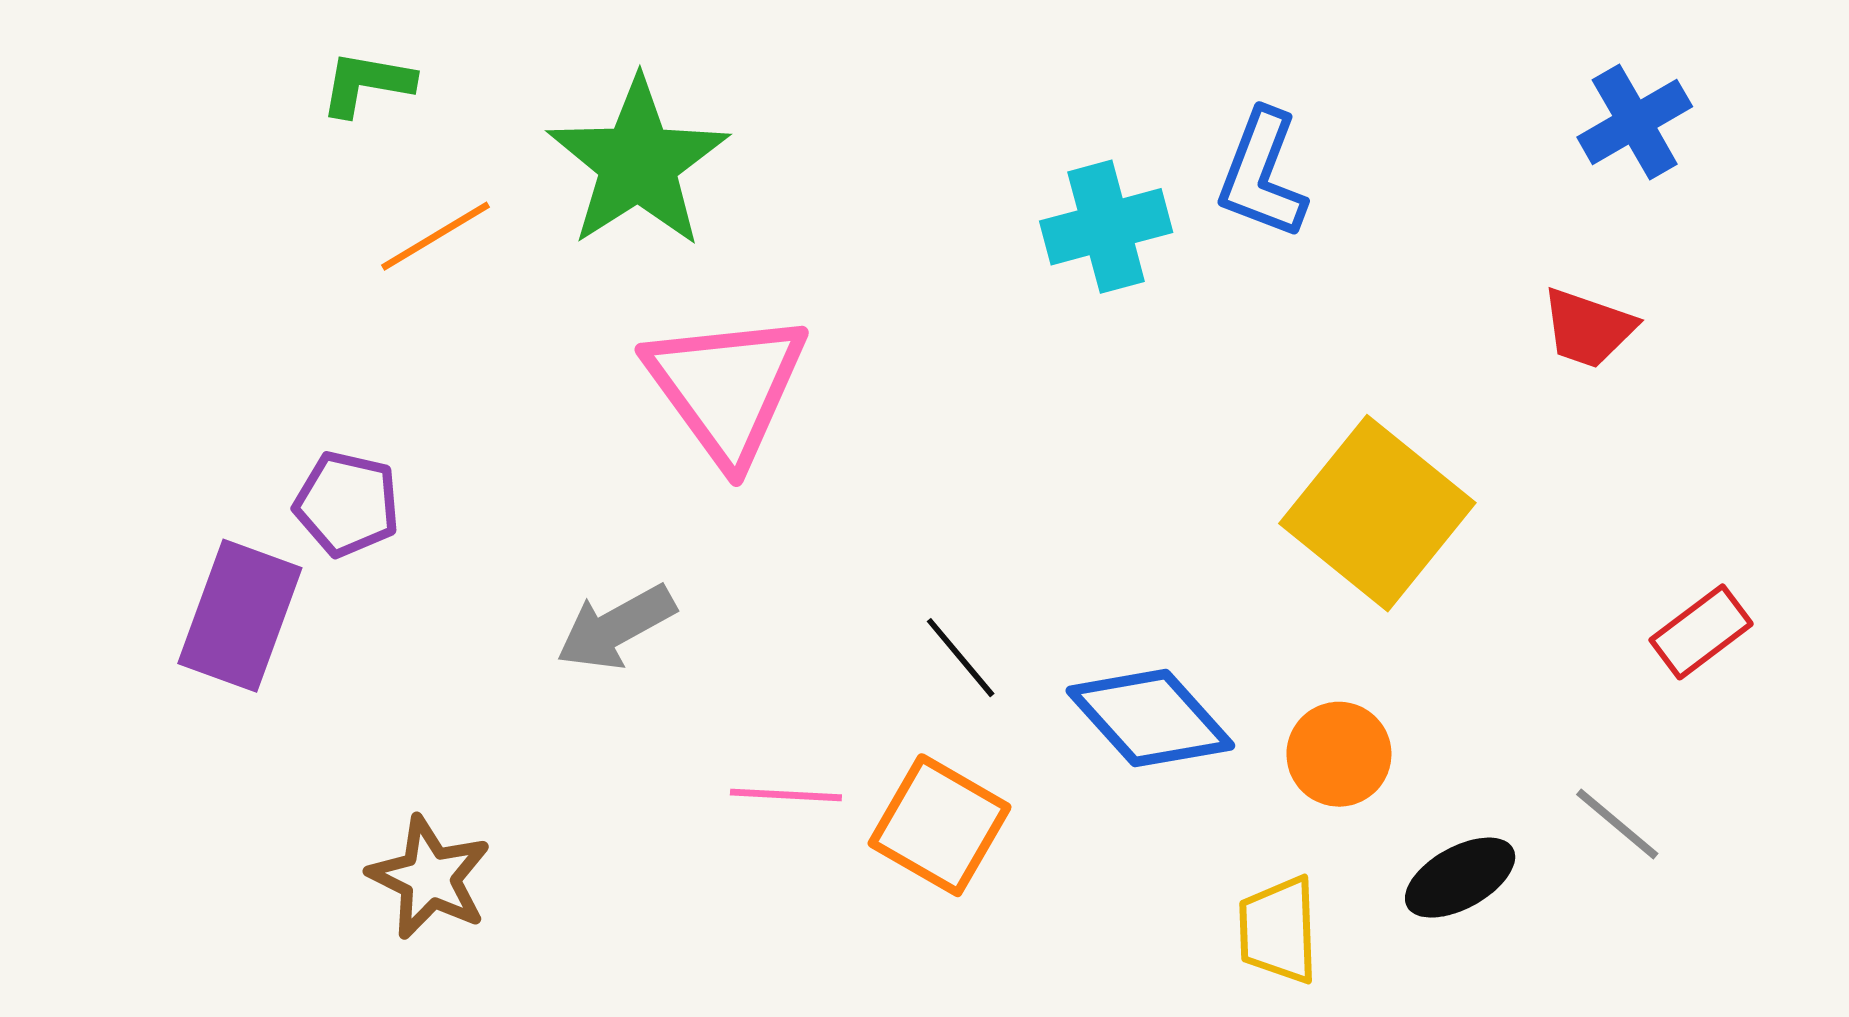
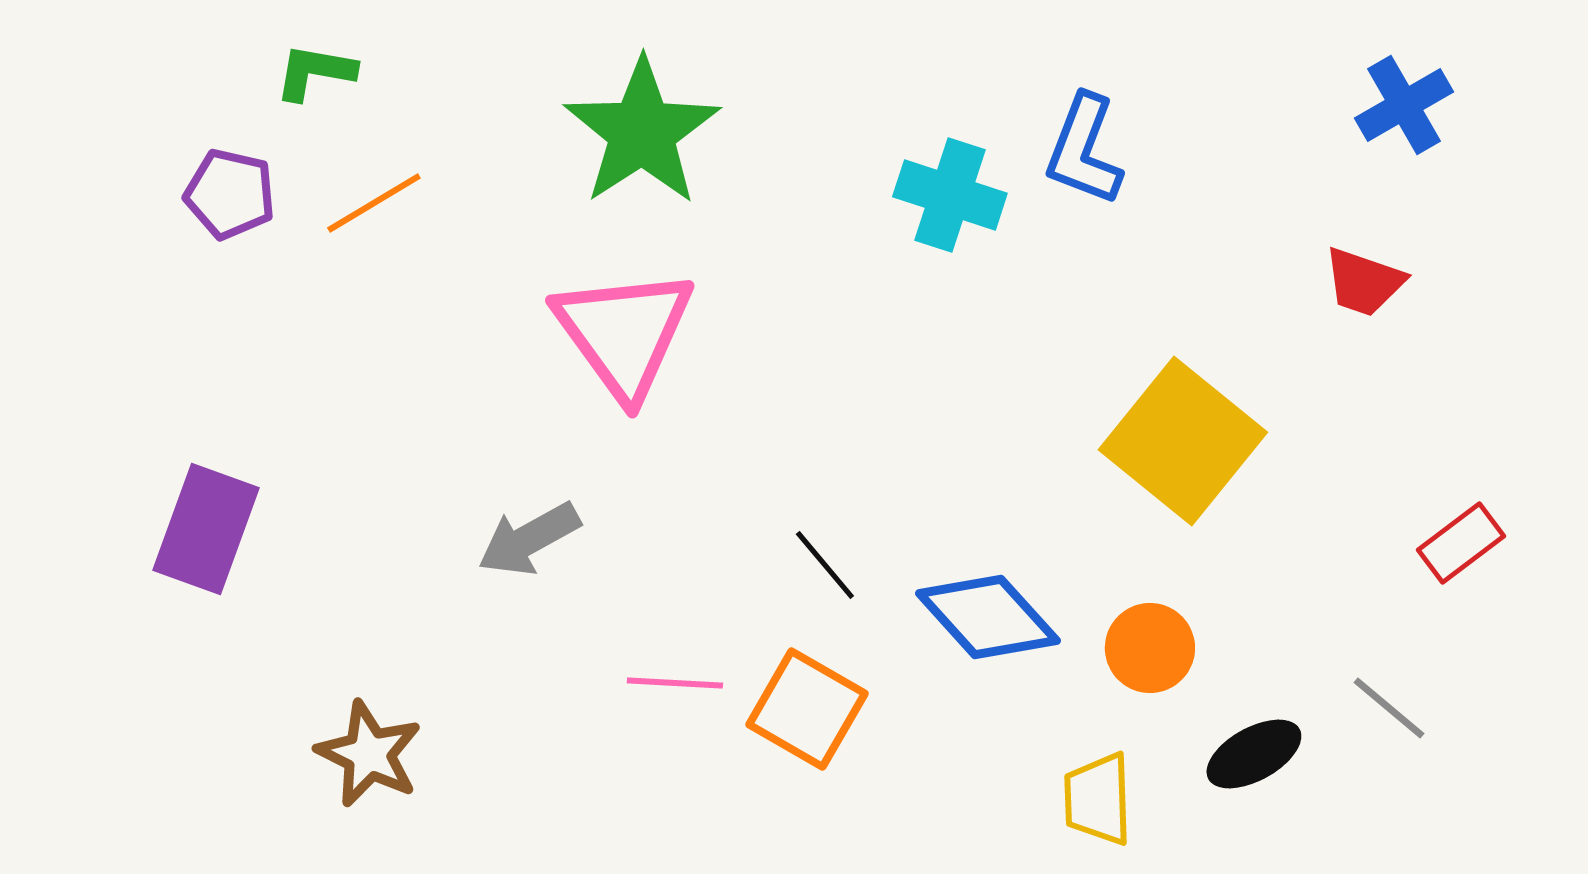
green star: (638, 163) -> (642, 132), moved
cyan cross: (1106, 227) -> (950, 195), turned 33
purple pentagon: (347, 504) -> (230, 194), moved

